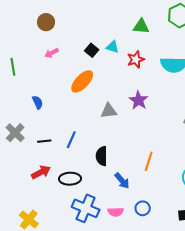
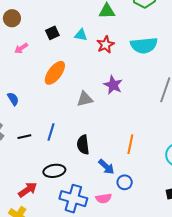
black square: (92, 50) -> (52, 33), moved, turned 32
red arrow: (41, 172) -> (28, 190), moved
blue circle: (143, 208) -> (125, 182), moved

